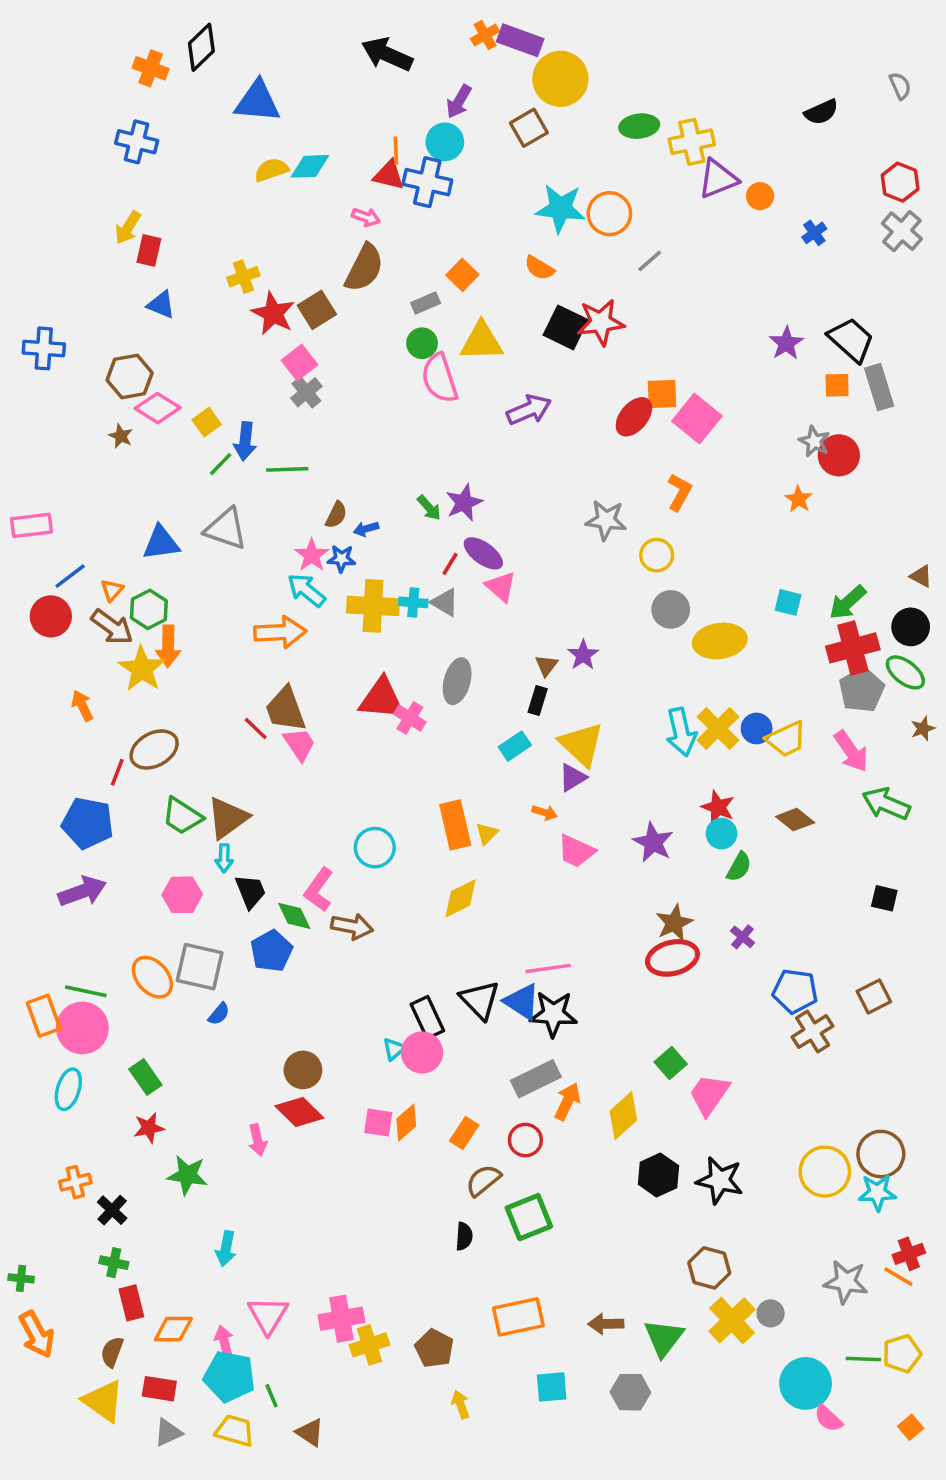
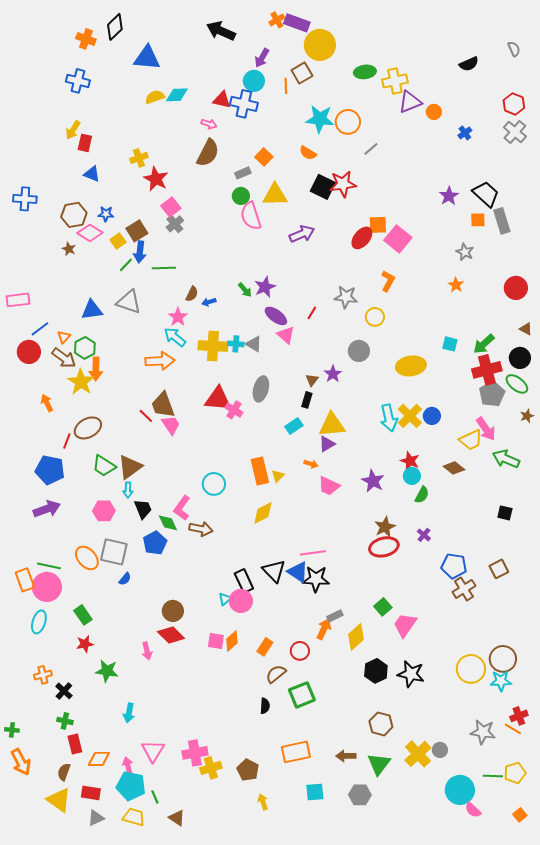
orange line: (396, 151) -> (286, 86), moved
brown square: (317, 310) -> (137, 231), moved
red circle: (839, 455) -> (516, 288), moved
blue star: (341, 559) -> (106, 214), moved
red line: (450, 564) -> (312, 313), moved
gray circle: (671, 609) -> (359, 351), moved
yellow trapezoid: (786, 739) -> (471, 440), moved
yellow triangle: (581, 744) -> (332, 425), turned -48
gray rectangle: (536, 1079) -> (335, 616), moved, size x0.6
brown hexagon: (709, 1268) -> (381, 724), moved

